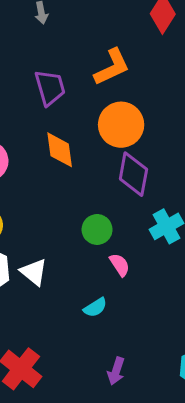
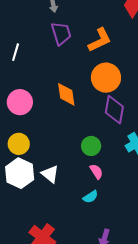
purple trapezoid: (50, 88) -> (61, 33), moved
pink semicircle: (120, 265) -> (96, 171), moved

